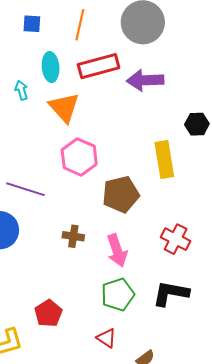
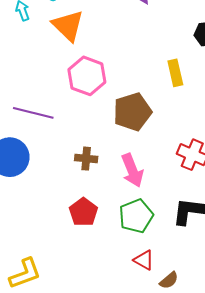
yellow rectangle: (164, 160) -> (175, 73), size x0.7
red pentagon: (48, 313) -> (83, 212), moved
red triangle: (106, 338) -> (144, 260), moved

